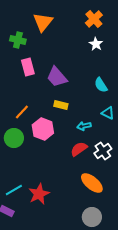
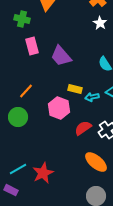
yellow rectangle: (61, 105) -> (75, 89), moved
cyan arrow: (84, 126) -> (92, 97), moved
pink hexagon: (43, 129) -> (59, 108), moved

